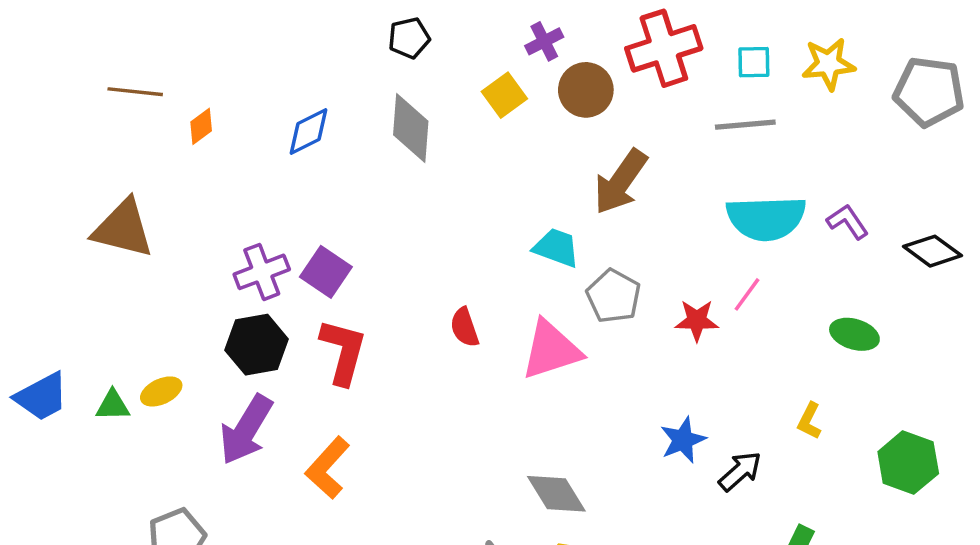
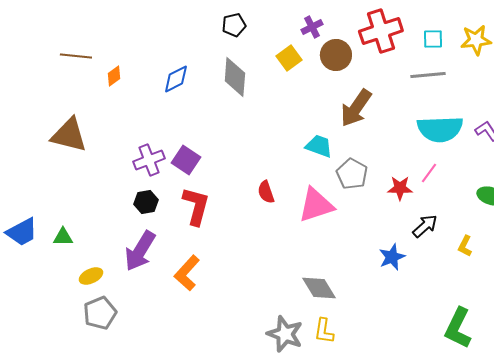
black hexagon: (257, 345) -> (146, 202), size x0.7
yellow ellipse: (161, 391) -> (91, 276), moved
black arrow: (740, 471) -> (425, 226), moved

